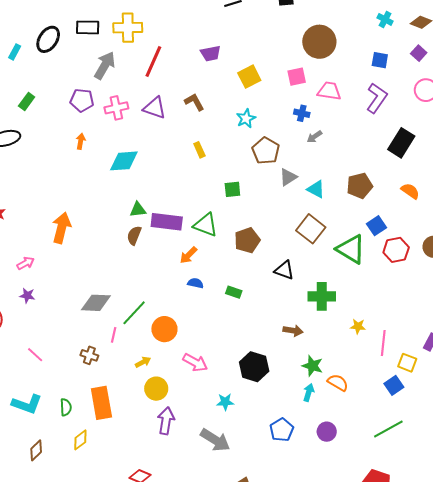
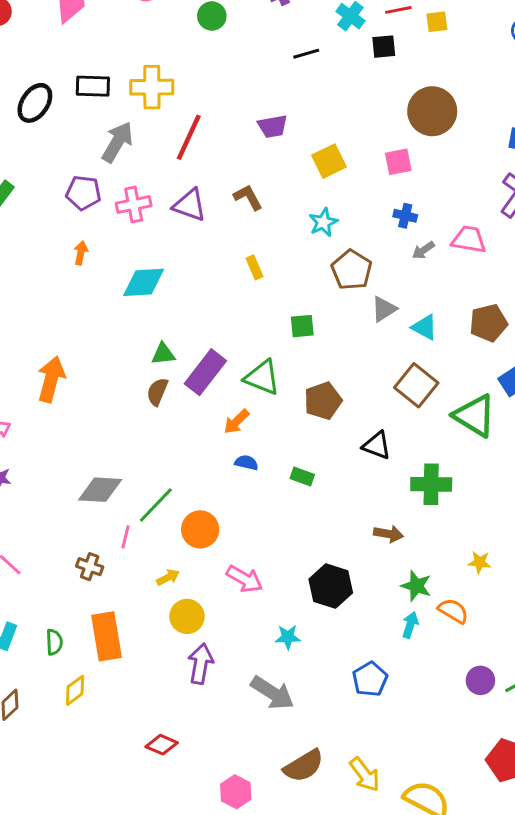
pink trapezoid: (329, 91) -> (469, 239), moved
purple rectangle: (167, 222) -> (205, 372), turned -60
yellow star: (358, 326) -> (480, 562), moved
purple circle: (327, 432) -> (480, 680), moved

